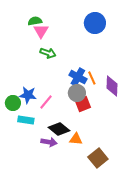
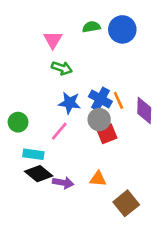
green semicircle: (35, 21) -> (91, 27), moved
blue star: (28, 95) -> (70, 103), moved
green circle: (13, 103) -> (18, 122), moved
black diamond: (59, 129) -> (39, 174), moved

